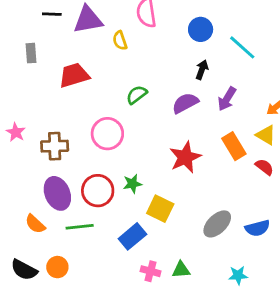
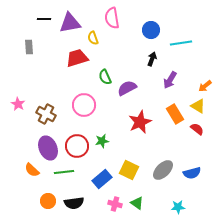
cyan line: (242, 47) -> (181, 43), turned -50
red trapezoid: (74, 75) -> (77, 58), moved
green semicircle: (137, 95) -> (105, 77), turned -77
purple semicircle: (185, 103) -> (127, 88), moved
brown cross: (55, 146) -> (46, 114), turned 30
yellow square: (160, 209) -> (129, 170), moved
black semicircle: (24, 270) -> (74, 203), moved, turned -36
green triangle: (181, 270) -> (137, 203), turned 40

